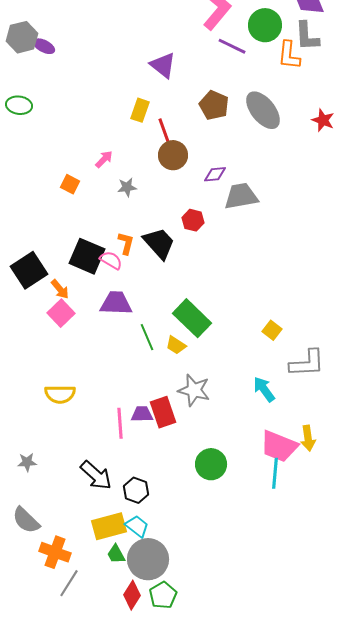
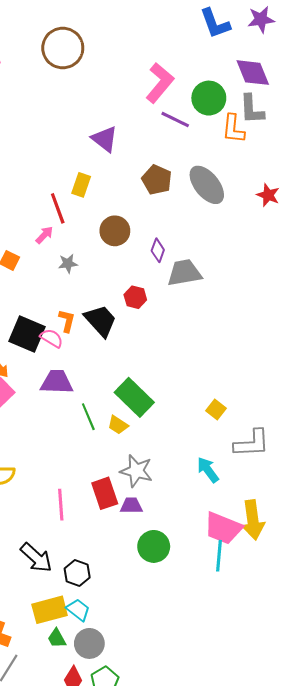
red line: (165, 133) -> (58, 208), moved
purple diamond: (215, 174) -> (158, 250), turned -65
purple trapezoid: (142, 414) -> (131, 506), moved
yellow arrow: (308, 438) -> (253, 520), size x1.5
gray circle: (148, 559) -> (89, 643), size x0.7

